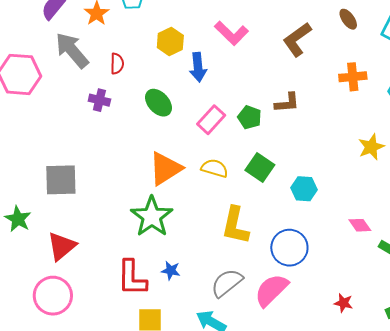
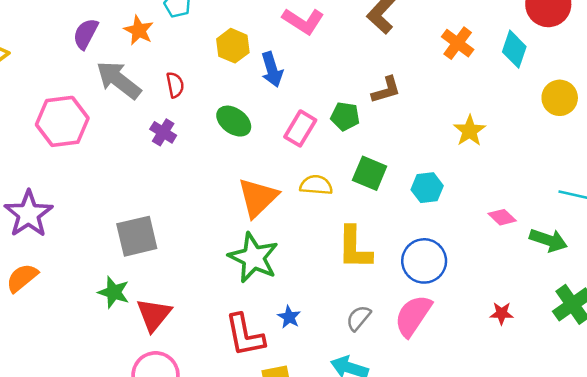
orange cross: (353, 77) -> (458, 43), turned -36
purple cross: (99, 100) -> (163, 132), turned 30
yellow star: (371, 147) -> (470, 131), moved
green star: (18, 219) -> (114, 292), moved
blue star: (171, 271) -> (289, 317), turned 30
gray semicircle: (227, 283) -> (359, 318), size x0.7

